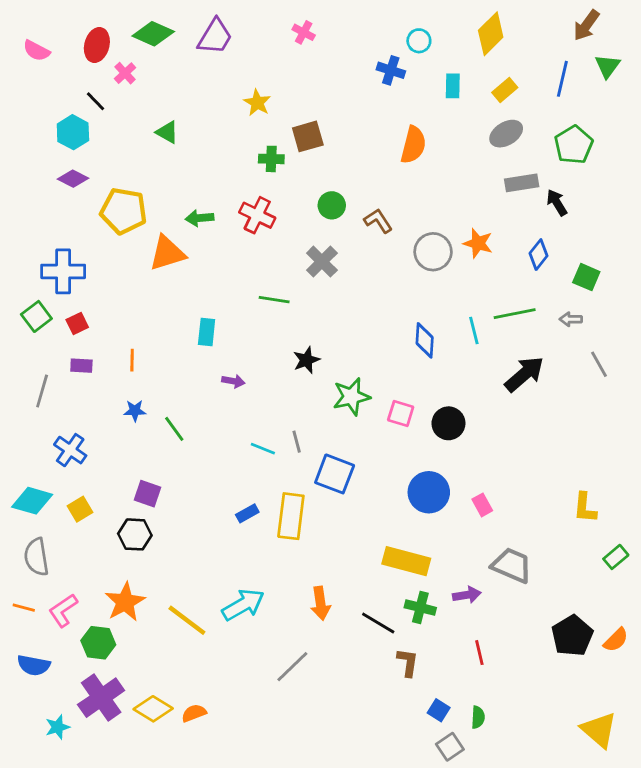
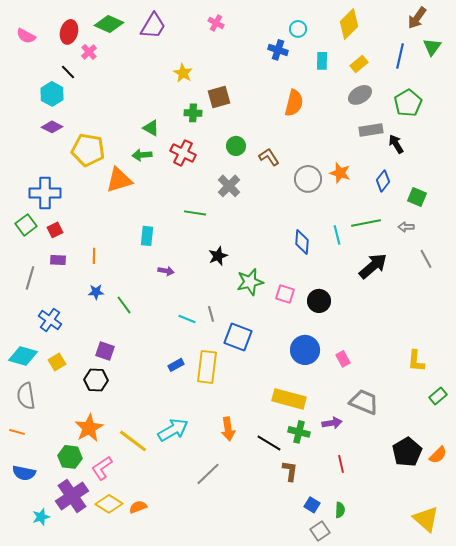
green triangle: (167, 132) -> (151, 128), moved
pink L-shape: (63, 610) -> (102, 468), moved

